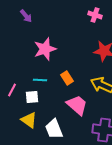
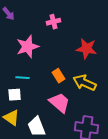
pink cross: (95, 15) -> (54, 22), moved, turned -32
orange rectangle: (67, 78) -> (59, 76), moved

